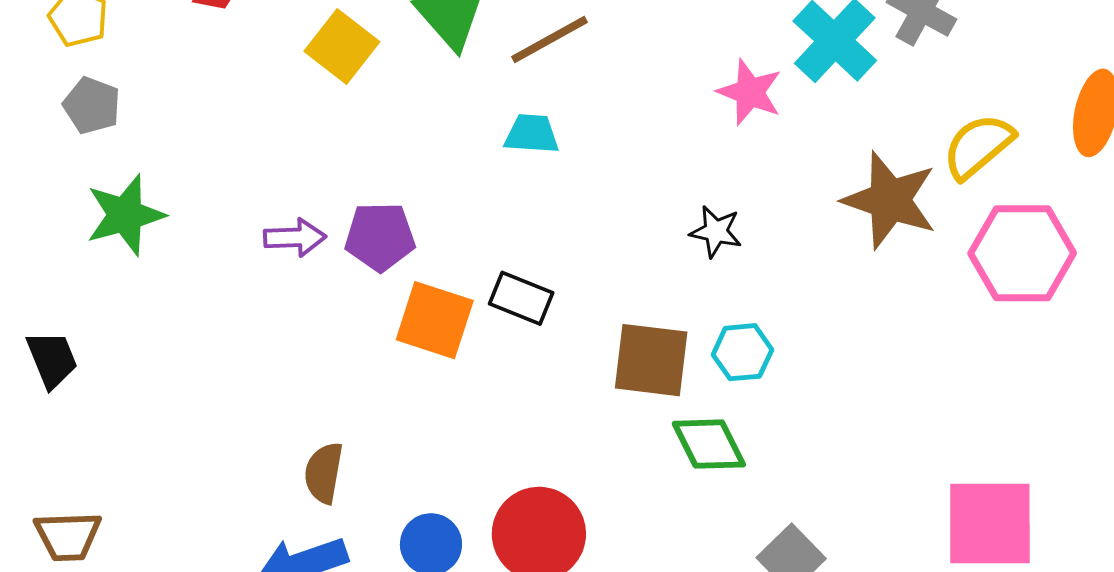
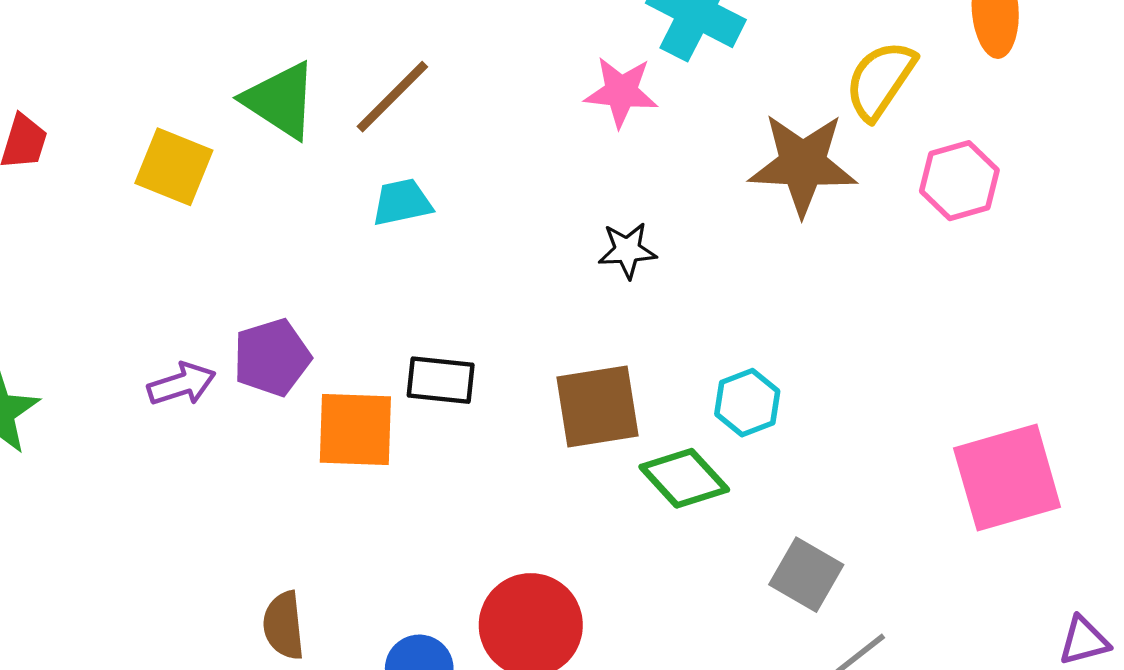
pink hexagon: (1022, 253) -> (959, 181), size x0.7
cyan hexagon: (742, 352) -> (747, 403), moved

